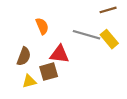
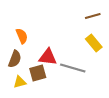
orange semicircle: (42, 26) -> (22, 36), moved
gray line: (86, 35) -> (73, 68), moved

